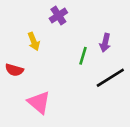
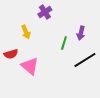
red semicircle: (14, 70) -> (11, 54), turned -32
pink triangle: (39, 102) -> (30, 66), moved

